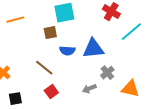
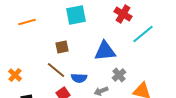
brown square: (50, 33) -> (62, 47), moved
blue semicircle: (67, 51) -> (79, 78), moved

